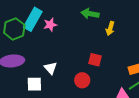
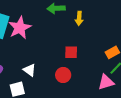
pink star: (50, 25) -> (20, 28), size x1.6

